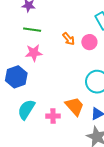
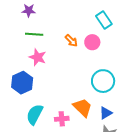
pink star: (34, 53) -> (38, 57), turned 30

